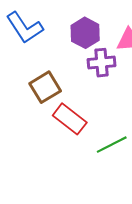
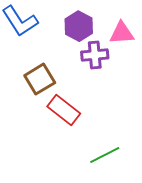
green line: (112, 145) -> (105, 155), moved

